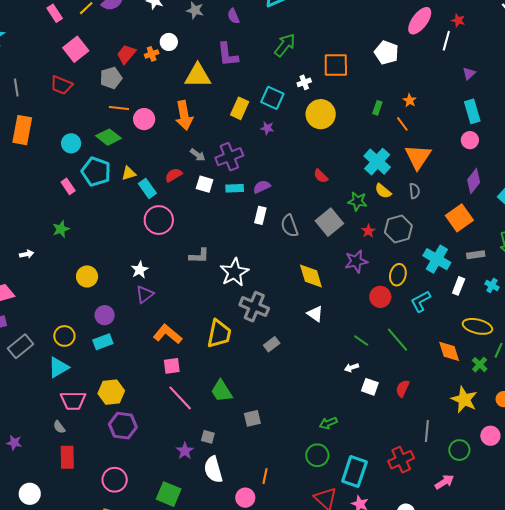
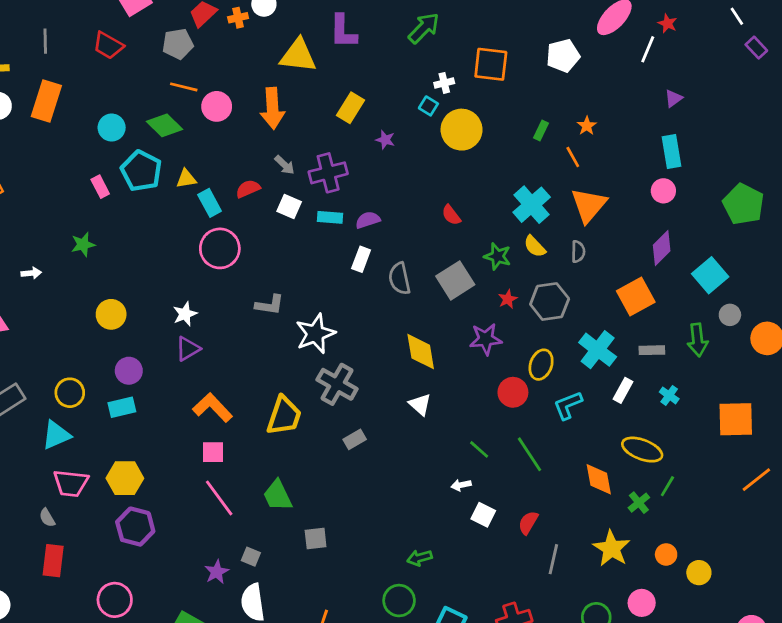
white pentagon: (386, 53) -> (563, 56), turned 30
cyan square: (272, 98) -> (428, 106), moved, size x0.6
gray line: (427, 431) -> (553, 559), moved

